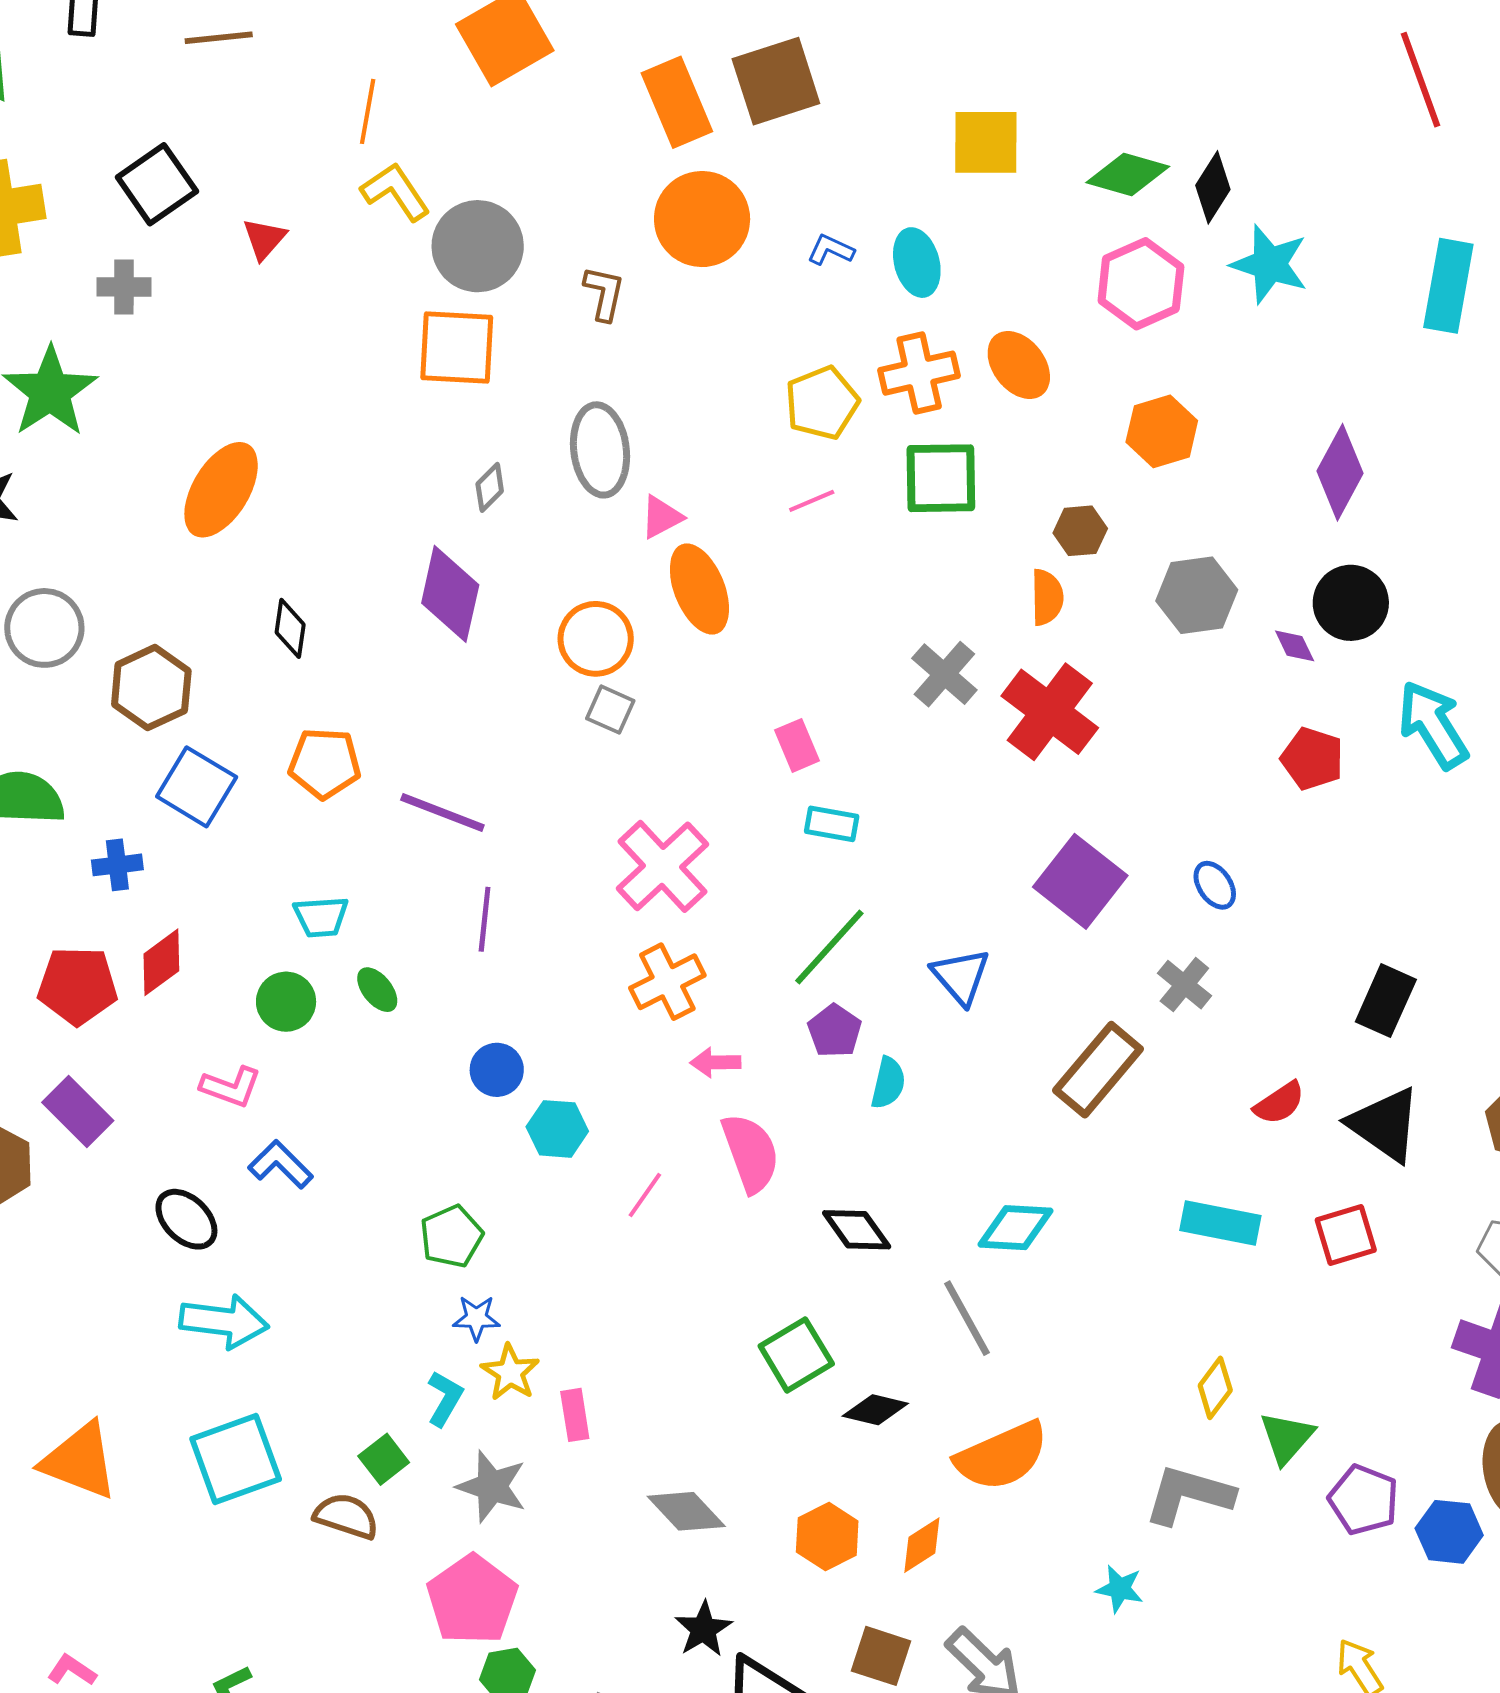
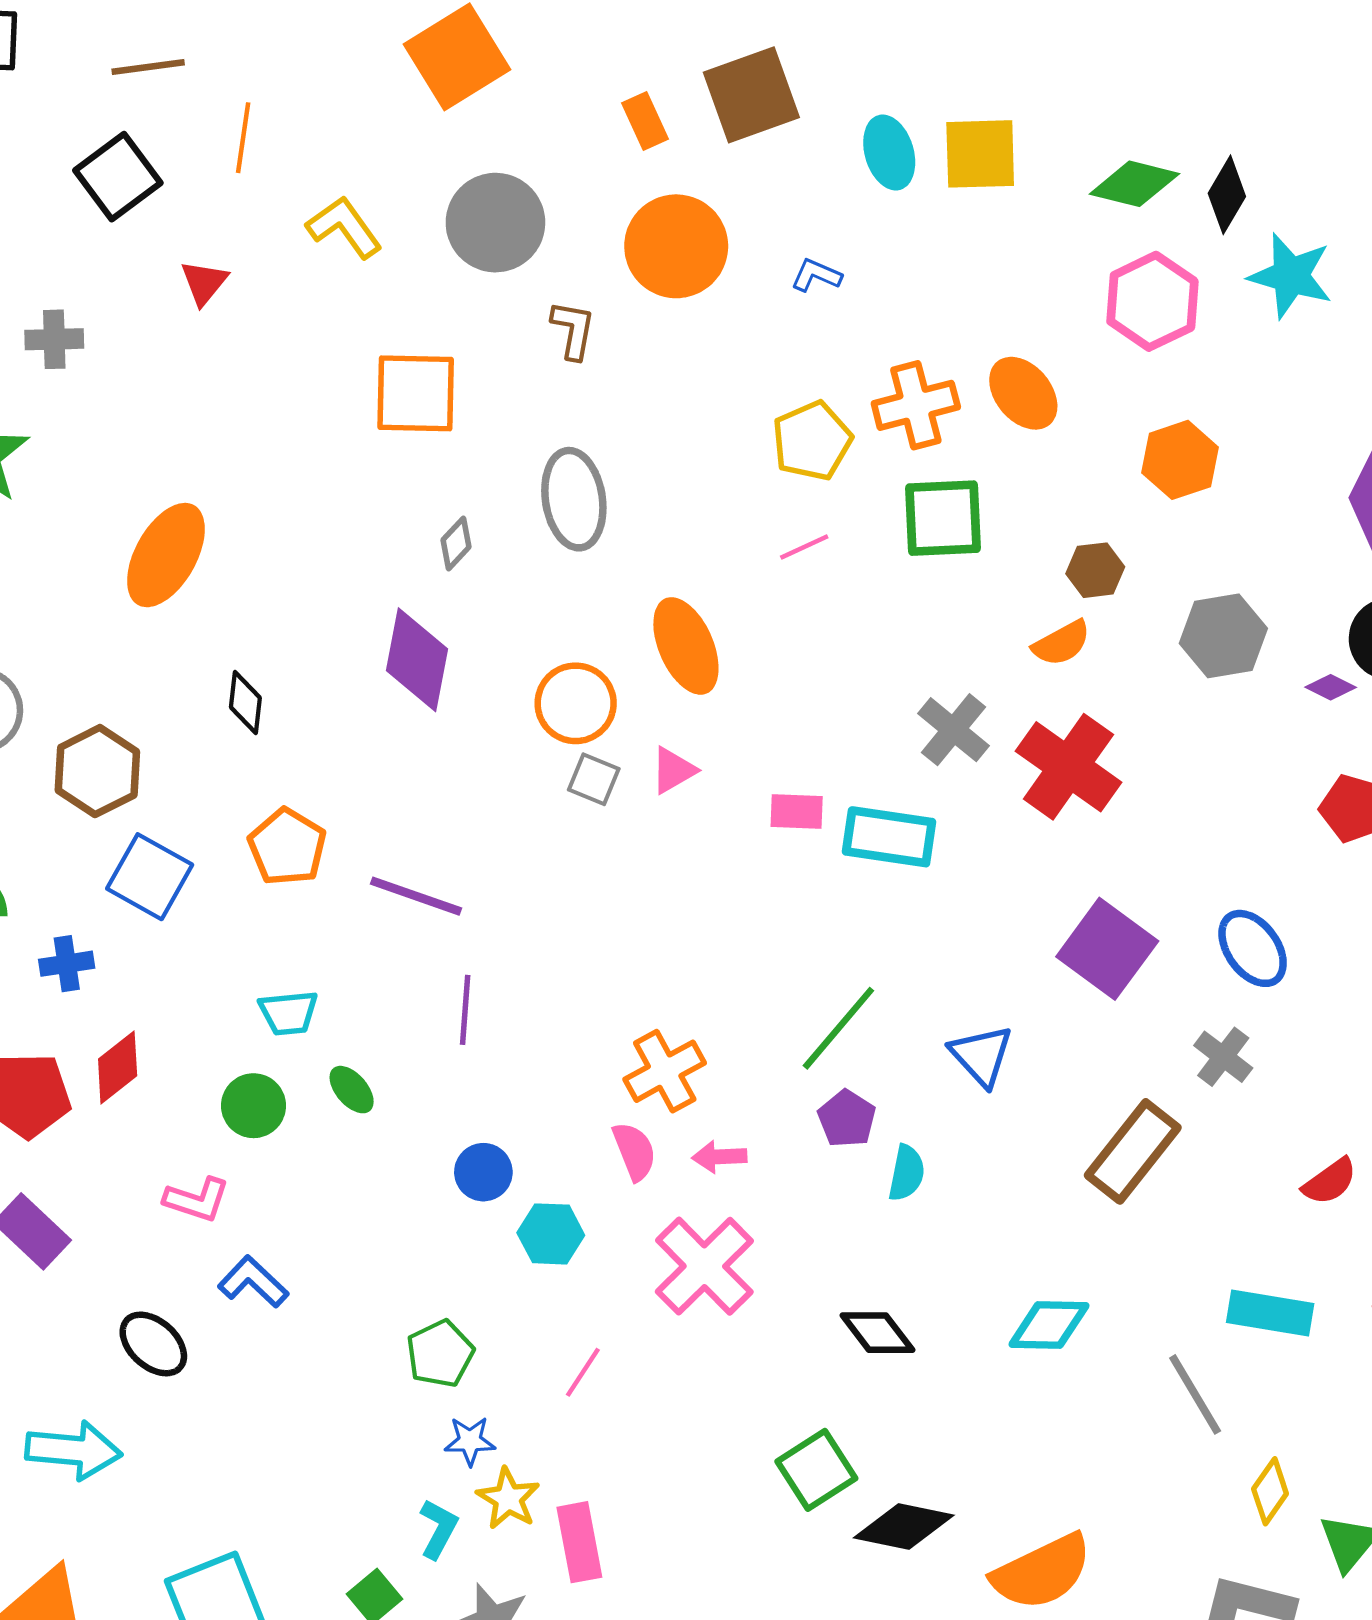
orange rectangle: (677, 102) -> (645, 121), size x0.6
orange line: (368, 111) -> (243, 138), moved
black square: (157, 184) -> (118, 177), moved
gray circle: (478, 246) -> (495, 223), moved
cyan ellipse: (917, 263) -> (889, 153), moved
pink triangle: (662, 517) -> (673, 770), moved
orange semicircle: (1047, 597) -> (1062, 643), turned 64
purple diamond: (1295, 646) -> (1331, 687), turned -36
pink rectangle: (797, 745) -> (797, 812), turned -63
orange pentagon: (325, 763) -> (287, 847), turned 30
cyan rectangle: (832, 824) -> (889, 837), moved, size x1.6
pink cross: (663, 866) -> (704, 1266), moved
blue ellipse: (1215, 885) -> (1253, 948), size x1.5
pink semicircle: (751, 1153) -> (634, 1151), moved, size x0.7
pink line: (645, 1195) -> (583, 1372), moved
gray line: (967, 1318) -> (1195, 1394), moved
cyan arrow: (224, 1321) -> (73, 1450), moved
black diamond: (875, 1410) -> (904, 1526), size x1.4
pink rectangle: (575, 1415) -> (579, 1542), size x1.4

